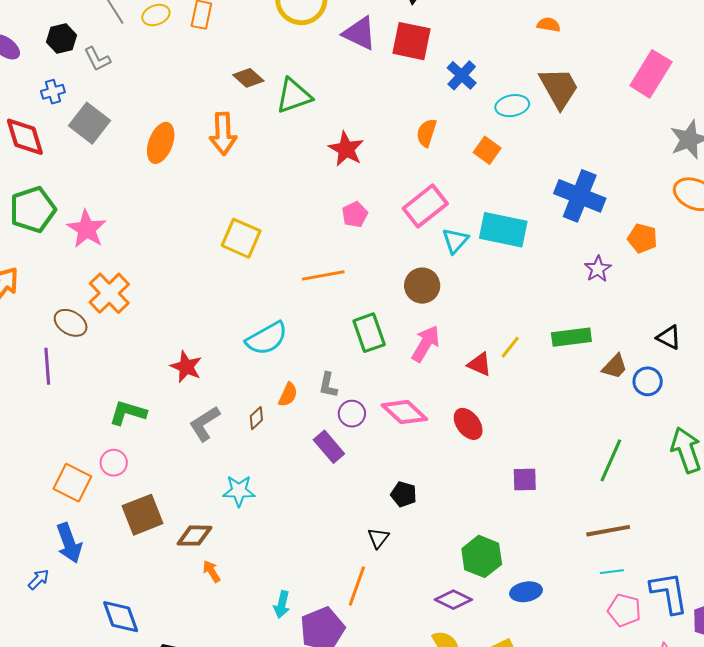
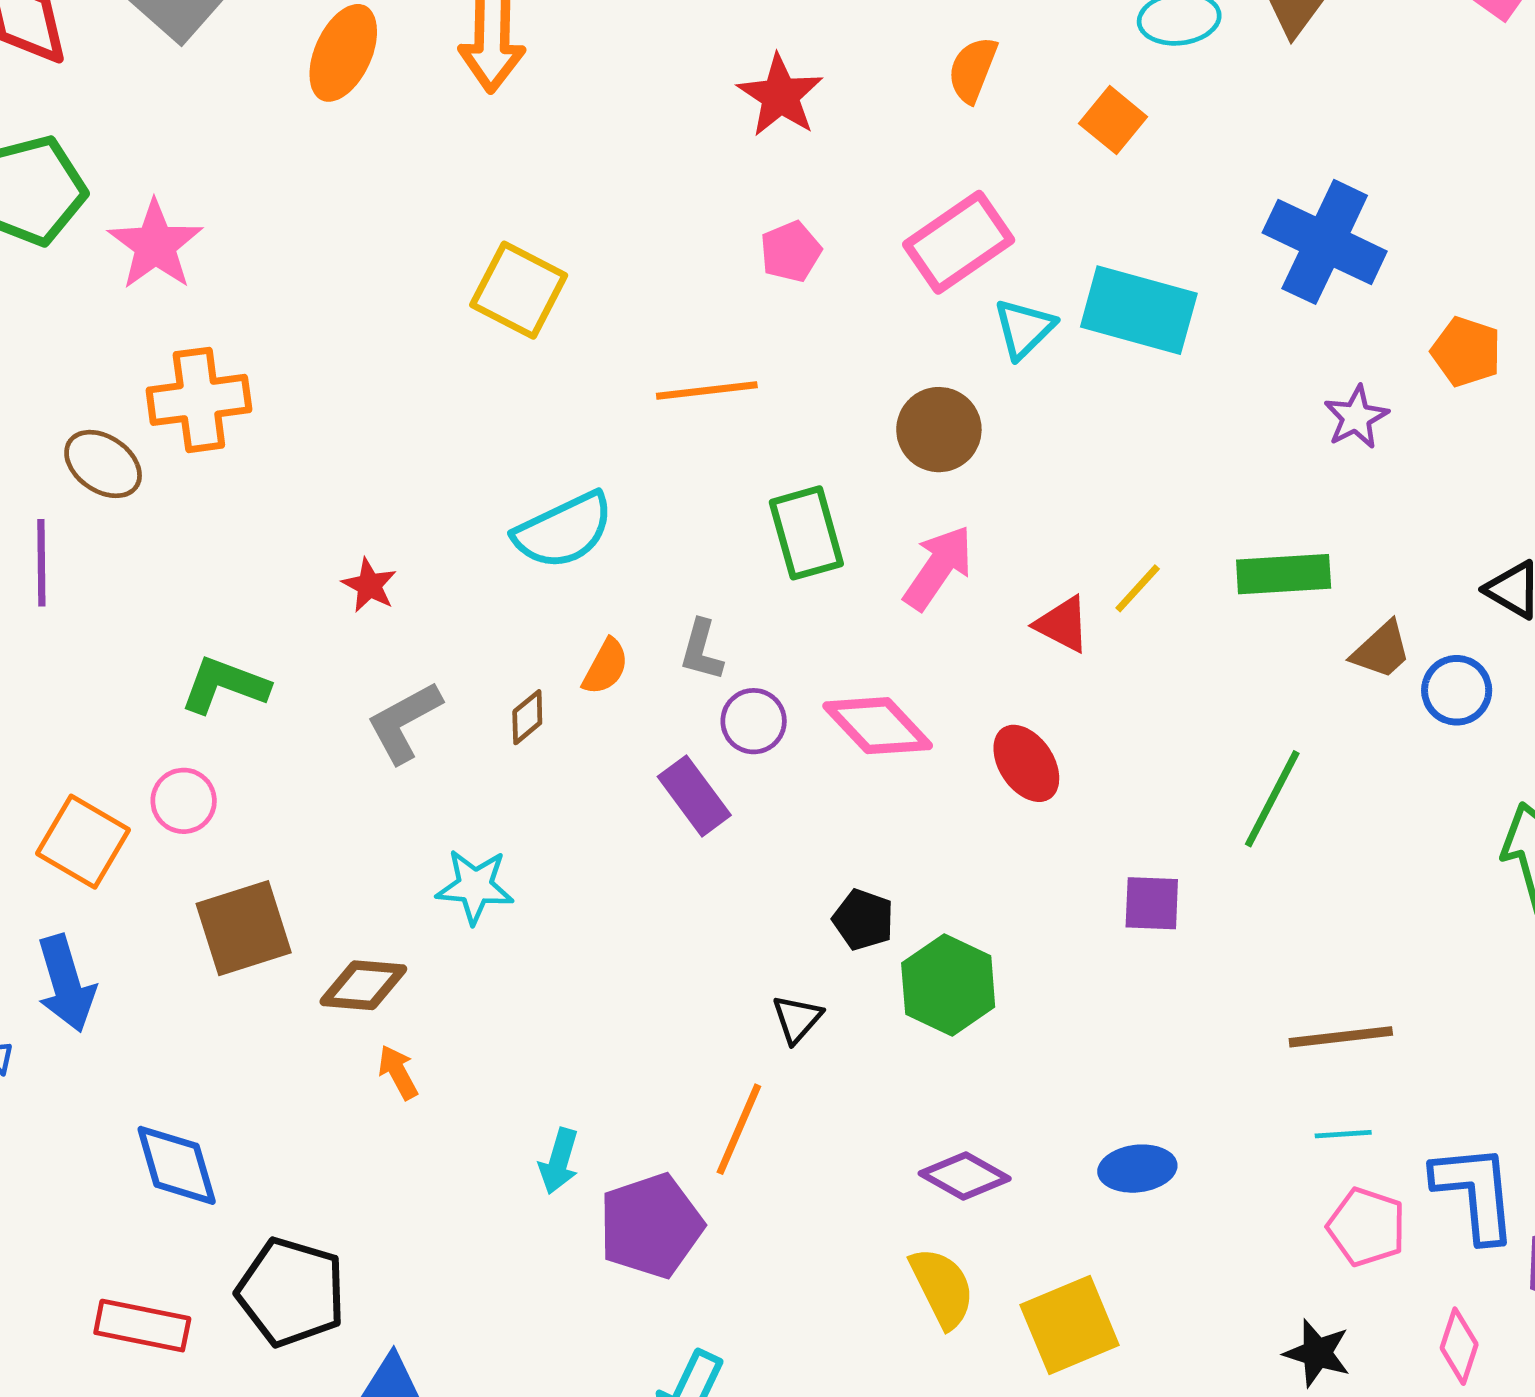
orange cross: (109, 293) -> (199, 400), turned 33
red star: (186, 367) -> (369, 585), size x0.7
green line: (611, 460) -> (1272, 799), moved
green hexagon: (482, 556) -> (948, 985), moved

